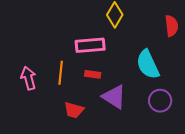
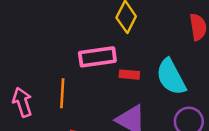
red rectangle: (93, 74) -> (129, 75), moved

